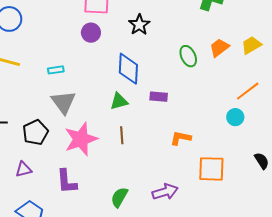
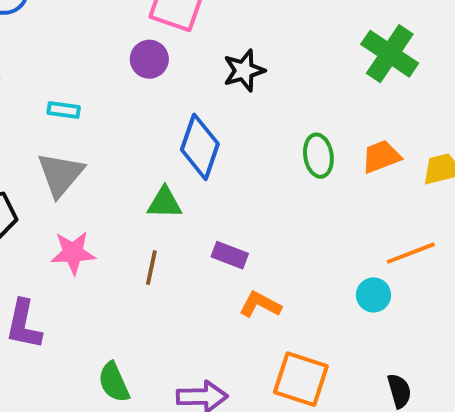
purple rectangle: (159, 97) -> (230, 255), moved
pink star: (81, 139) -> (73, 253), size x0.7
green semicircle: (119, 197) -> (114, 382), turned -70

